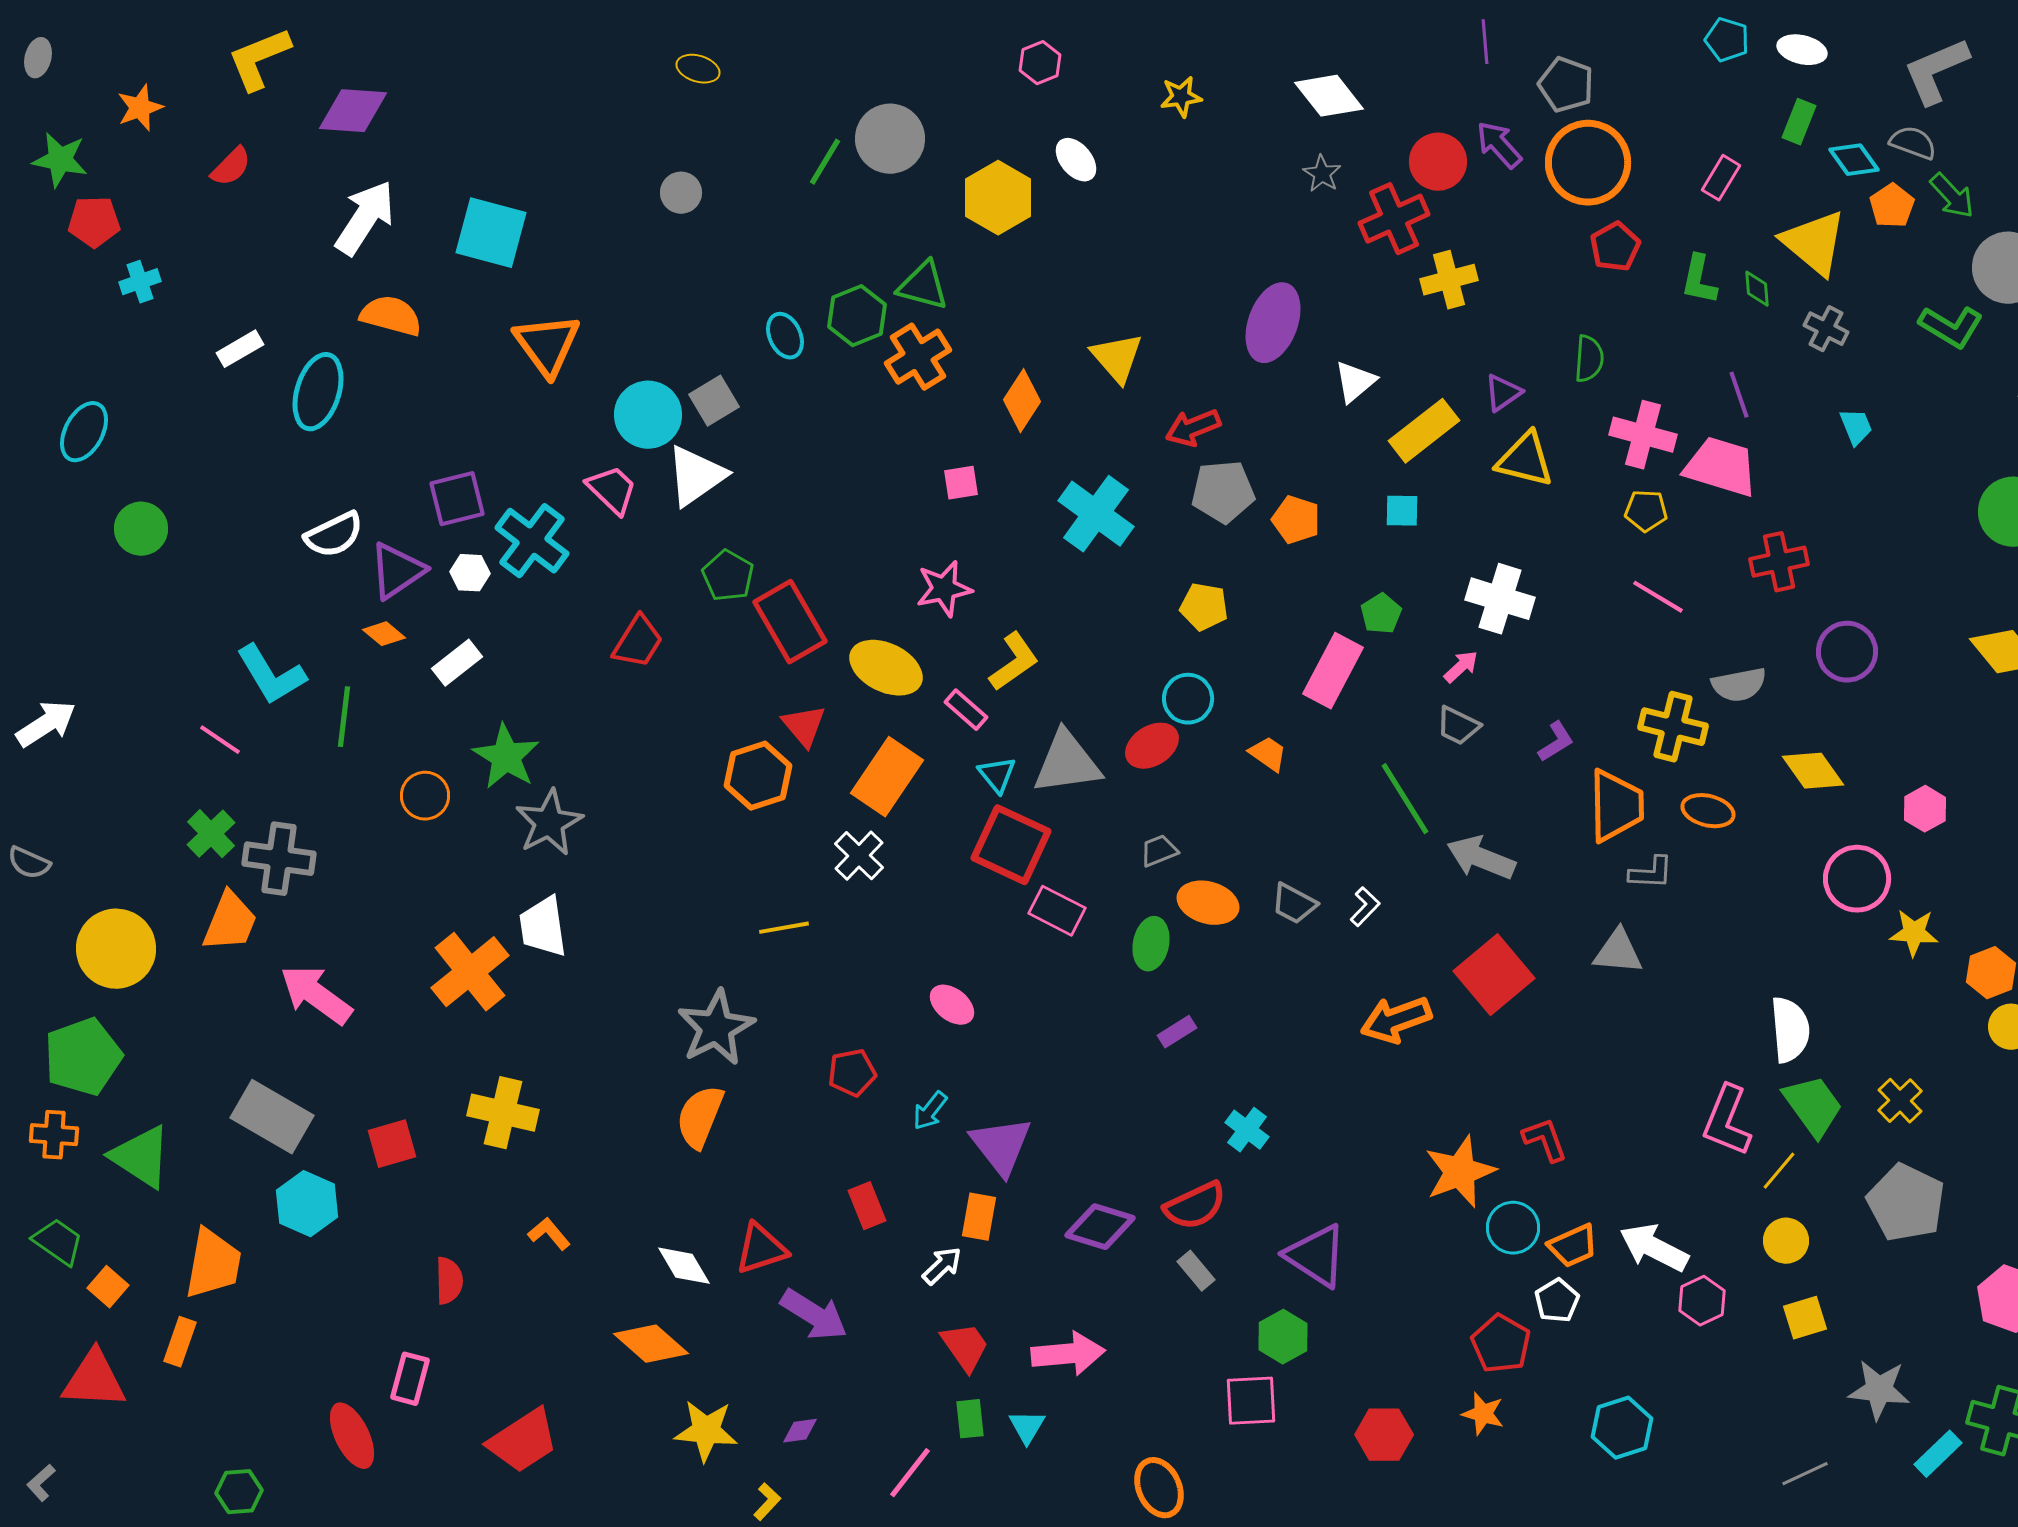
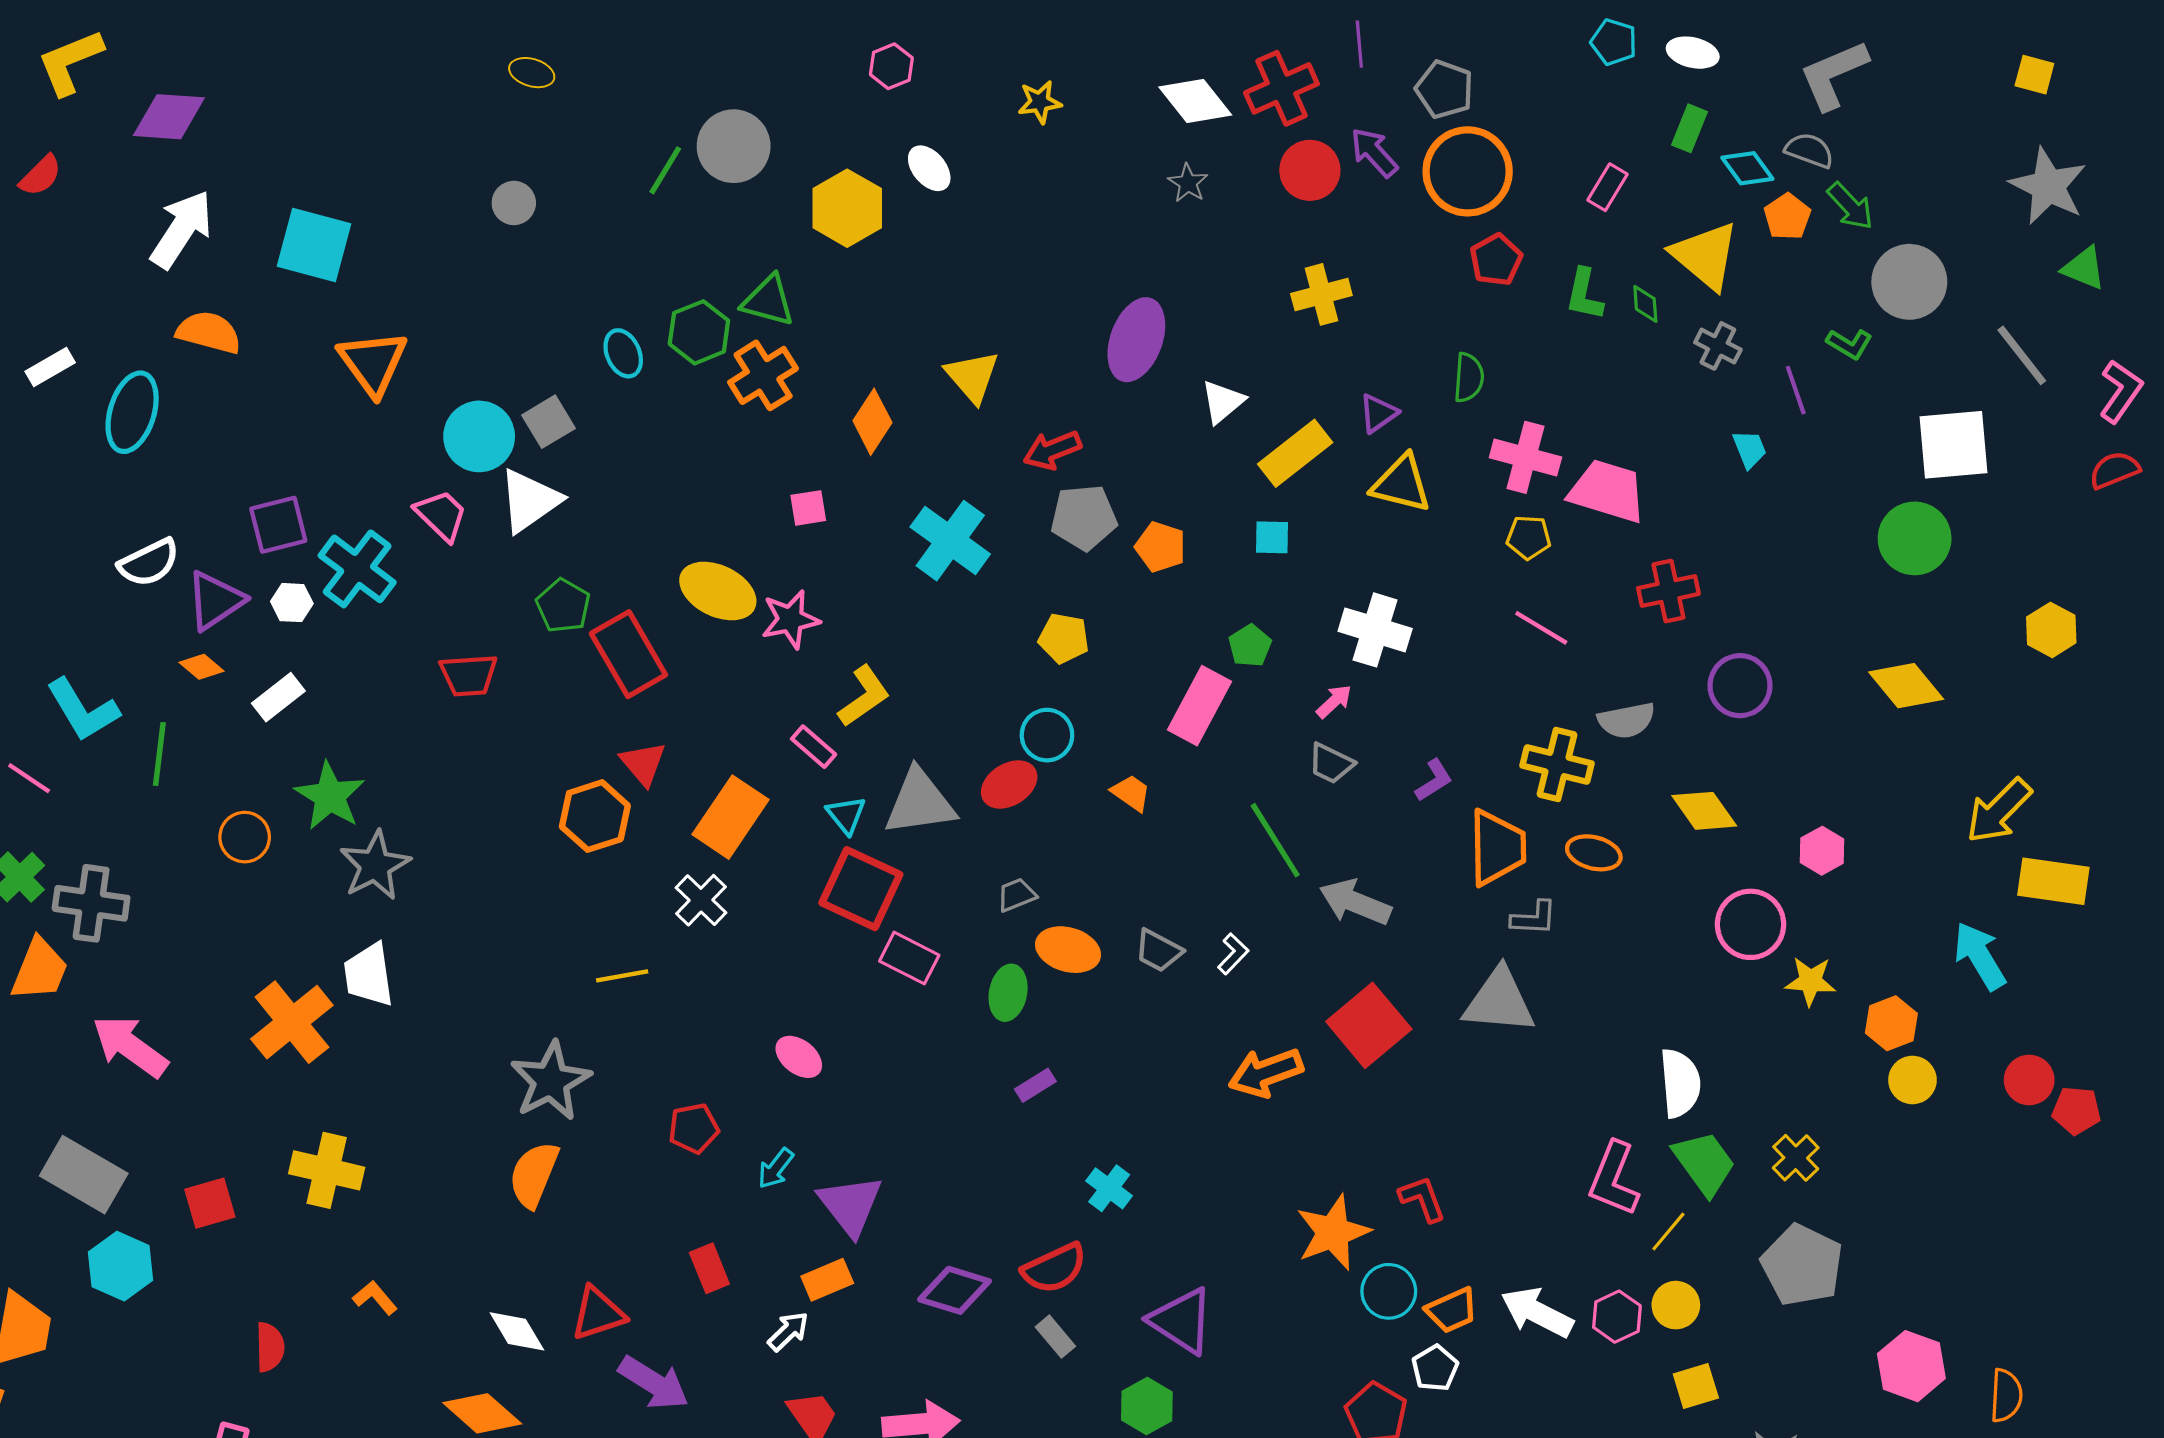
red cross: (1394, 219) -> (1281, 88), moved
green L-shape: (1951, 327) -> (1849, 344), size x0.7
purple line: (1739, 395) -> (1796, 390), moved
red trapezoid: (638, 642) -> (469, 675), turned 54
yellow ellipse: (886, 668) -> (718, 591), moved
gray triangle: (1618, 952) -> (1499, 1001), size x1.4
orange rectangle: (979, 1217) -> (827, 1280), turned 57
pink hexagon: (1702, 1301) -> (1617, 1317), moved

